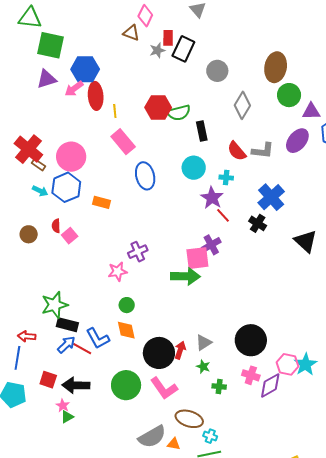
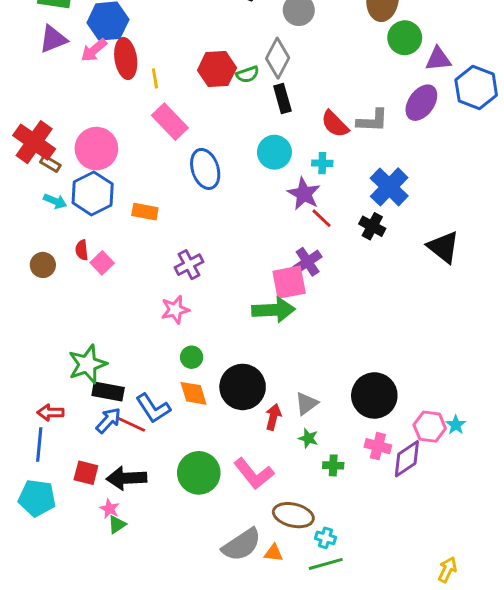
gray diamond: (242, 105) -> (278, 58), moved
green semicircle: (179, 113) -> (247, 74), size x0.7
purple cross: (138, 252) -> (189, 265), moved
black circle: (159, 353) -> (243, 387), moved
cyan star: (306, 364) -> (456, 425), size x0.6

